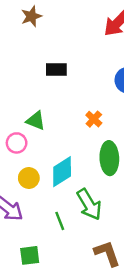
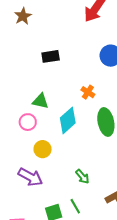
cyan diamond: (62, 172) -> (68, 120), moved
green arrow: (89, 204) -> (82, 177), moved, size x0.6
green line: (60, 221) -> (75, 206), moved

